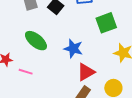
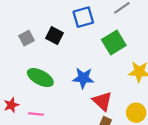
red triangle: (86, 72) -> (102, 101), turned -36

